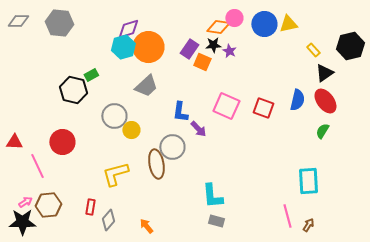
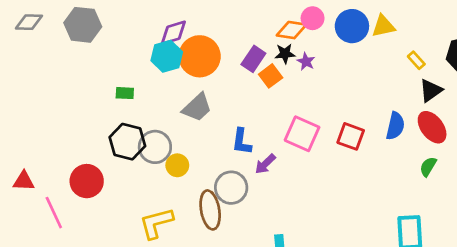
orange square: (202, 62) -> (271, 76), turned 30
green rectangle: (91, 75) -> (125, 93), turned 32
black hexagon: (73, 90) -> (127, 142), moved
purple arrow: (198, 129) -> (265, 164), turned 90

